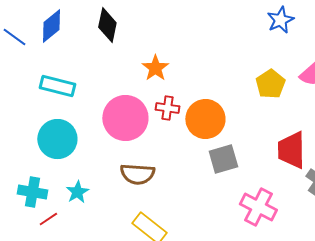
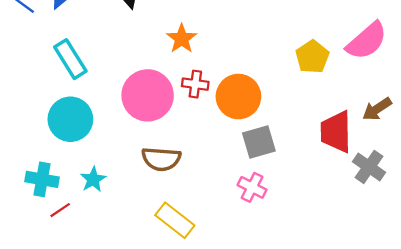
cyan rectangle: (57, 86) -> (70, 59), turned 44
pink cross: (258, 207) -> (252, 187), moved, size x0.7

